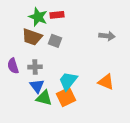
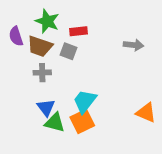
red rectangle: (57, 15) -> (78, 31), moved
purple semicircle: (13, 66) -> (16, 36), moved
gray cross: (35, 67) -> (42, 73), moved
orange triangle: (106, 82) -> (146, 113), moved

